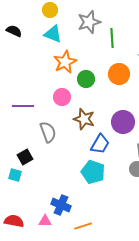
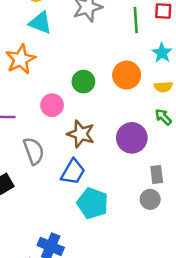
green line: (112, 38) -> (136, 20), moved
orange star: (65, 62) -> (21, 59), moved
blue trapezoid: (100, 144) -> (73, 172), moved

